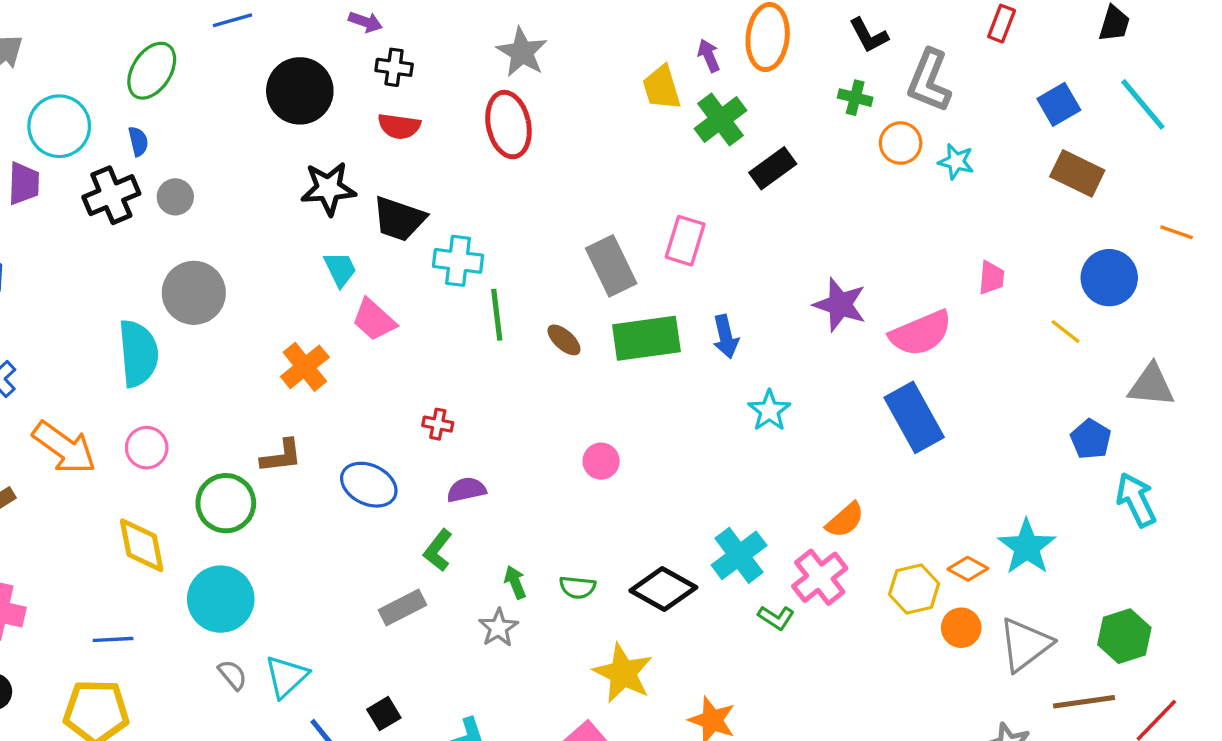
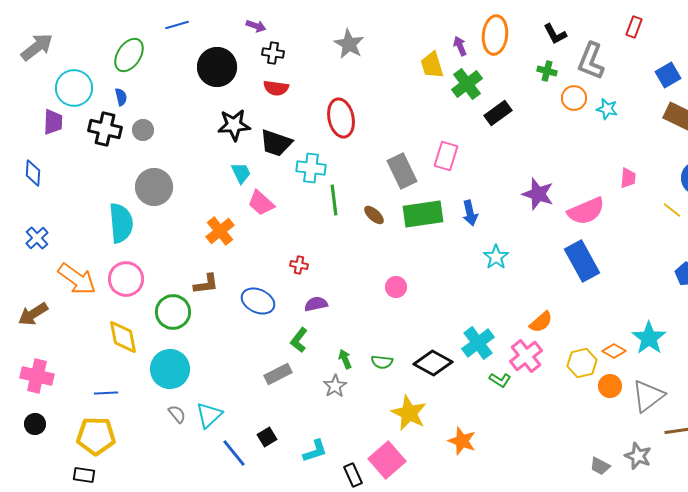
red ellipse: (508, 125) -> (341, 118), moved
black cross: (111, 195) -> (105, 129), turned 36
pink circle: (147, 448) -> (126, 279), size x1.4

